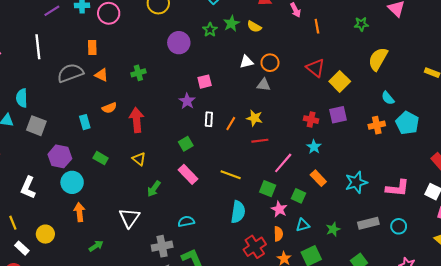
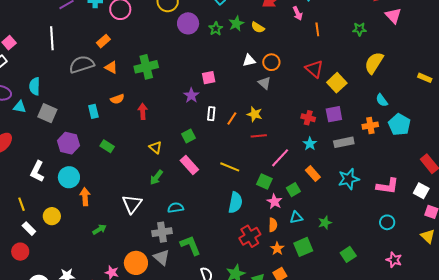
purple circle: (179, 43) -> (188, 23), moved
orange rectangle: (92, 48) -> (103, 41), turned 48
green cross: (138, 73) -> (146, 67), size x1.6
gray triangle: (264, 85) -> (264, 83), turned 32
red arrow: (137, 120) -> (143, 111), size x0.7
yellow triangle: (139, 159) -> (155, 147), moved
cyan circle: (72, 182) -> (69, 177), moved
green square: (299, 196) -> (293, 190), turned 32
cyan semicircle: (186, 221) -> (176, 208), moved
gray rectangle: (368, 223) -> (344, 142), moved

